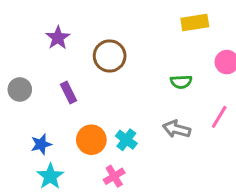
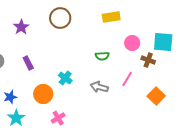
brown circle: (110, 56) -> (60, 18), moved
cyan cross: (126, 140) -> (65, 78), moved

